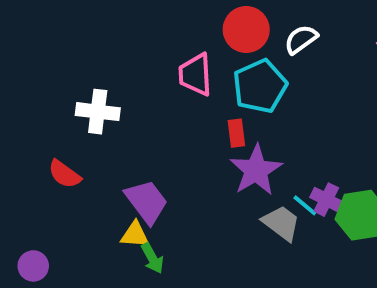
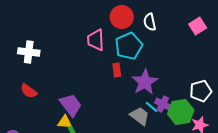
white semicircle: (301, 39) -> (150, 22), turned -66
white cross: (98, 112) -> (29, 52), moved
purple star: (256, 170) -> (145, 82), moved

